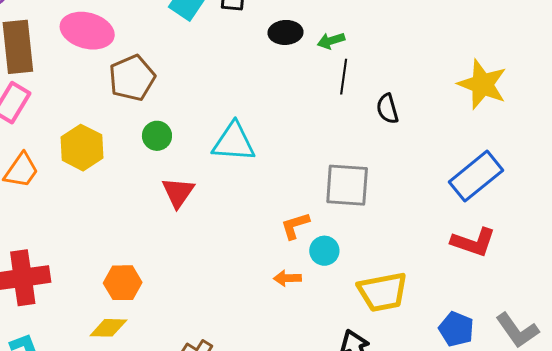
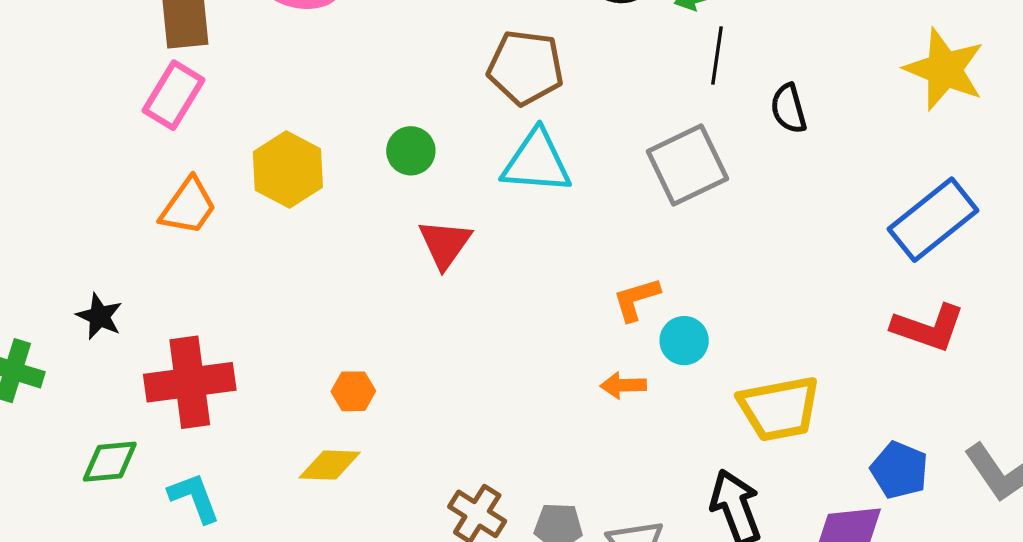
brown pentagon: (132, 78) -> (526, 67), moved, turned 30
gray square: (347, 185) -> (687, 165), moved, turned -30
orange hexagon: (123, 283) -> (353, 391), size x0.7

